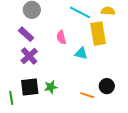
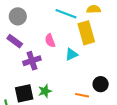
cyan triangle: (81, 53) -> (71, 54), turned -32
purple cross: (29, 56) -> (32, 61), moved, turned 30

